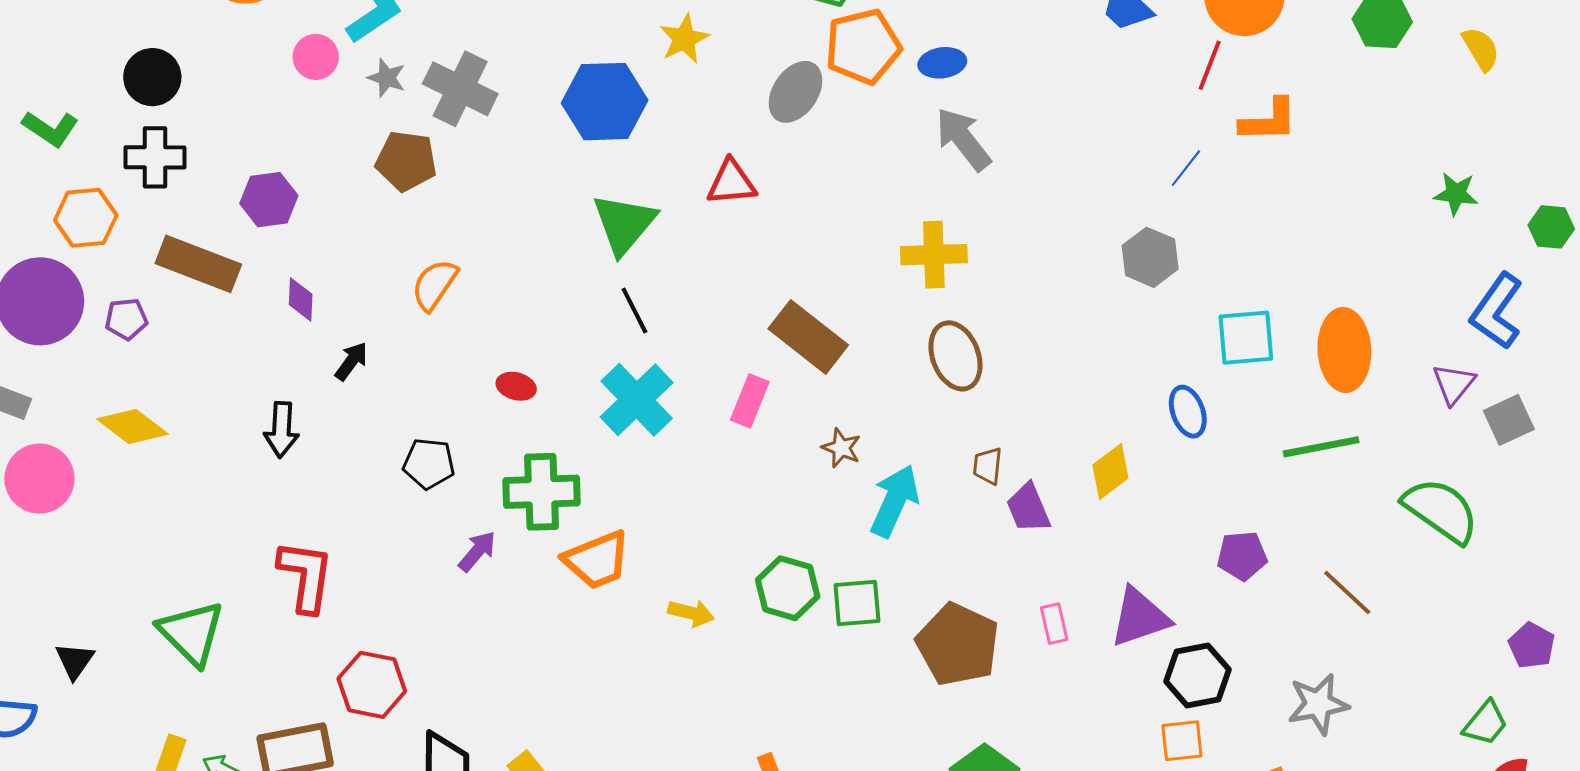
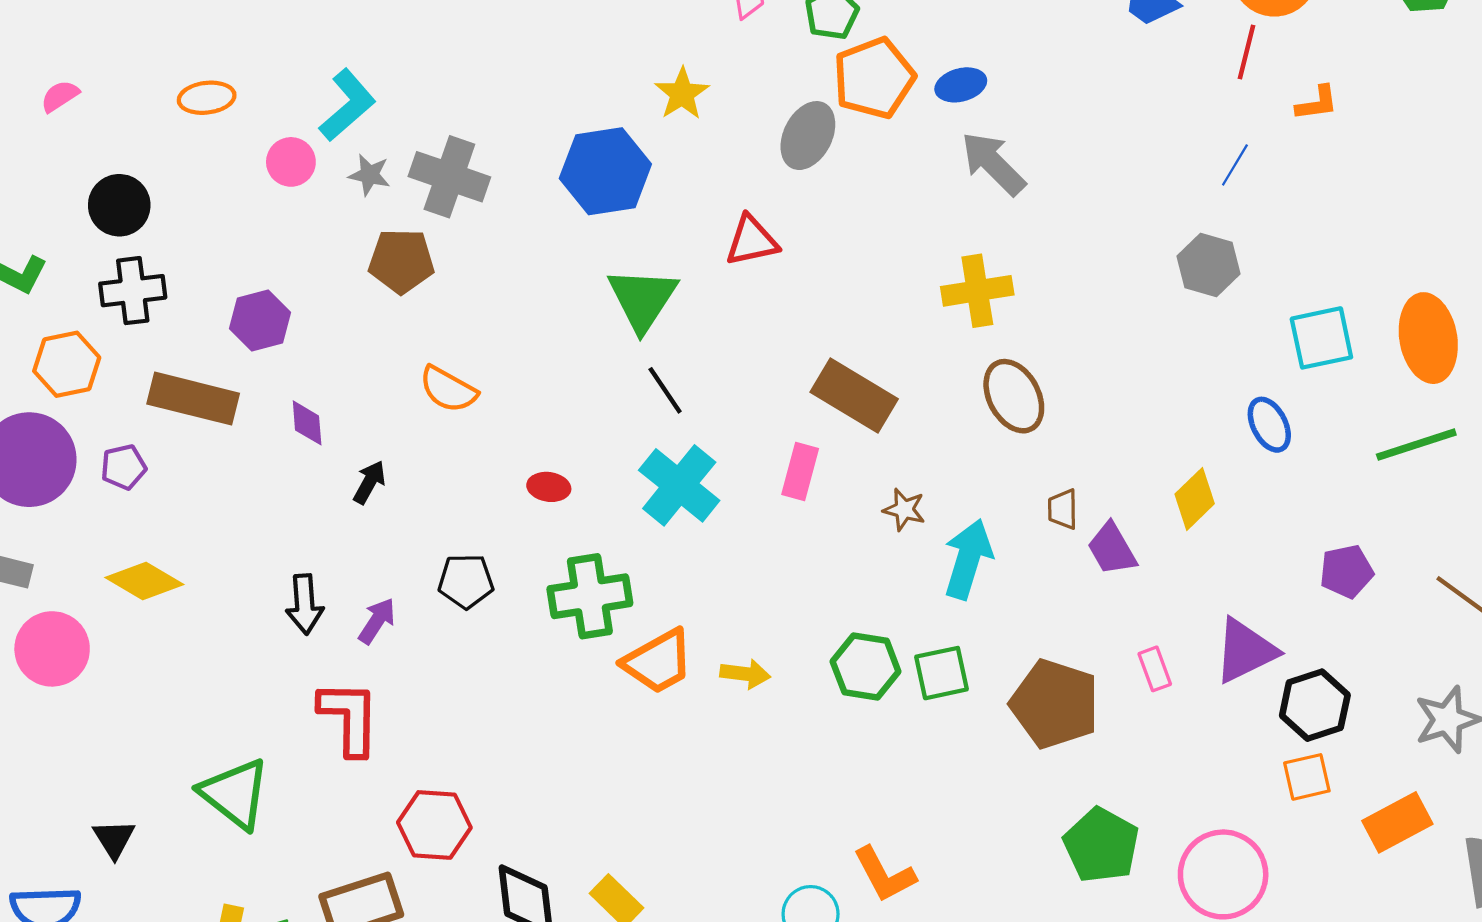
orange L-shape: (1269, 121) -> (1317, 103), size x0.7
orange semicircle: (435, 285) -> (448, 389), turned -88
black arrow: (281, 430) -> (305, 604), moved
purple arrow: (477, 551) -> (377, 621), moved
yellow arrow: (691, 613) -> (745, 674), moved

